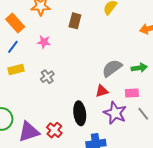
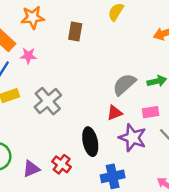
pink star: (44, 42) -> (28, 56), moved
gray cross: (47, 77) -> (48, 101), size x1.6
purple triangle: (29, 132) -> (31, 169), size x0.7

